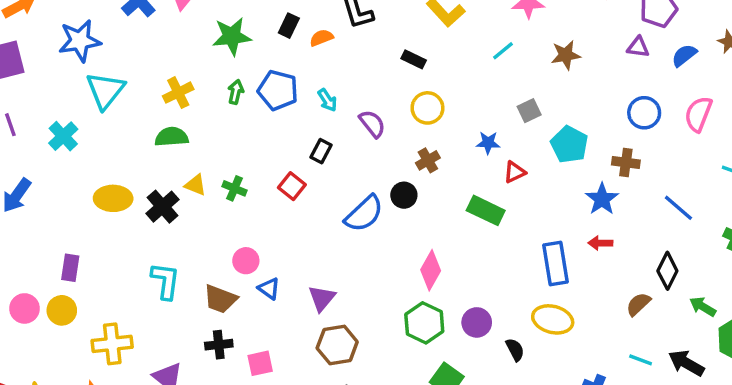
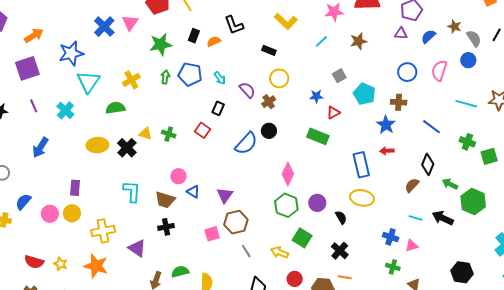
green semicircle: (172, 137) -> (115, 108), moved
brown cross: (428, 160) -> (269, 102), moved
pink square: (260, 363) -> (212, 234), moved

